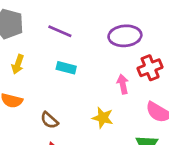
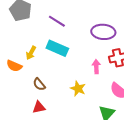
yellow arrow: (18, 64) -> (31, 53), moved
cyan rectangle: (66, 68) -> (57, 48), size x1.5

